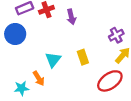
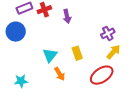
orange arrow: (39, 78) -> (60, 74), moved

